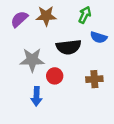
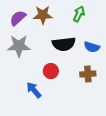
blue semicircle: (99, 37) -> (92, 47), moved
gray star: (32, 60) -> (19, 46), moved
blue arrow: (36, 96) -> (34, 90), turned 138

